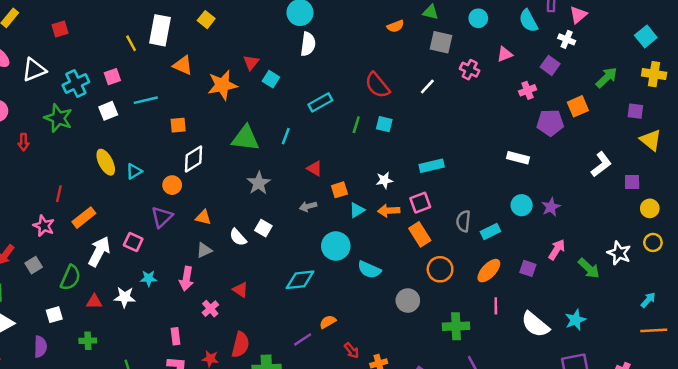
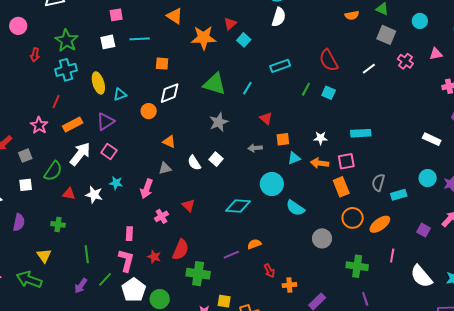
cyan cross: (76, 84) -> (66, 70), moved
purple triangle: (162, 217) -> (105, 122), moved
orange ellipse: (489, 271) -> (380, 224), moved
white square: (54, 315) -> (26, 185), moved

